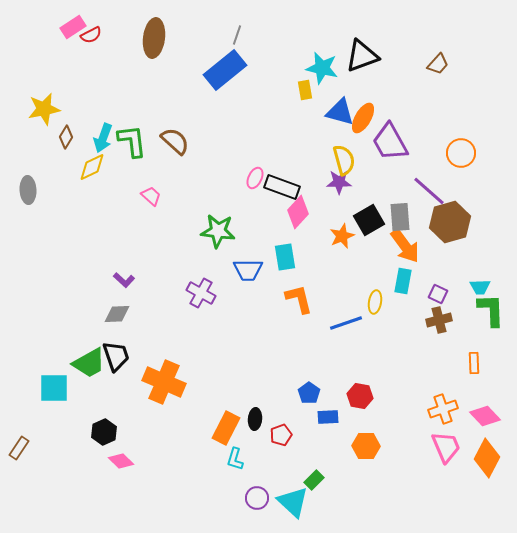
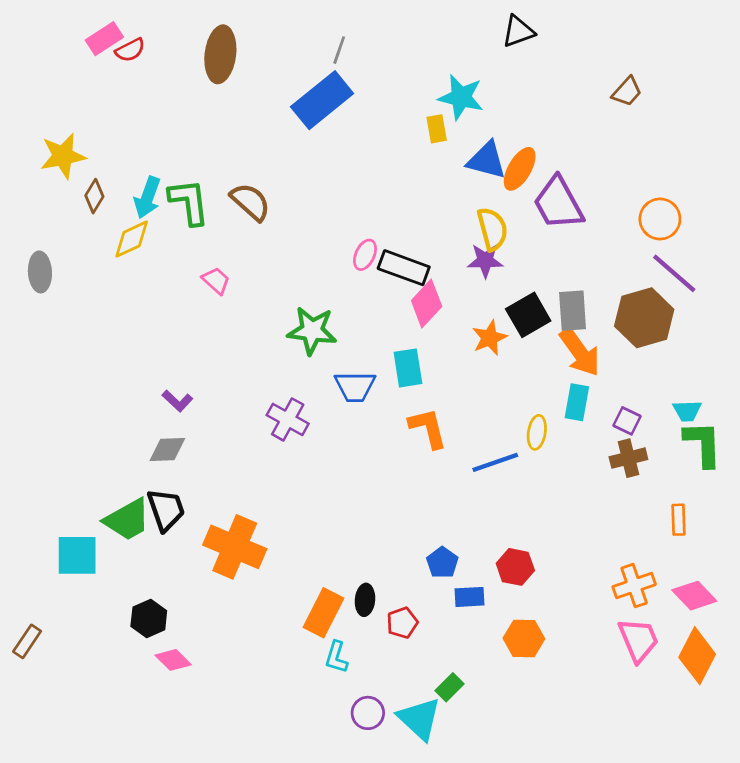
black triangle: (362, 56) -> (518, 31), moved, size x0.7
purple line: (429, 191) -> (674, 273), moved

